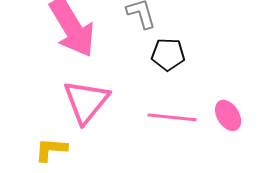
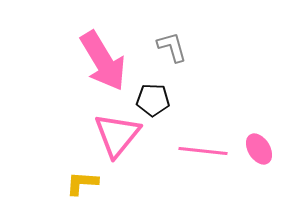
black pentagon: (168, 54) -> (153, 100), moved

